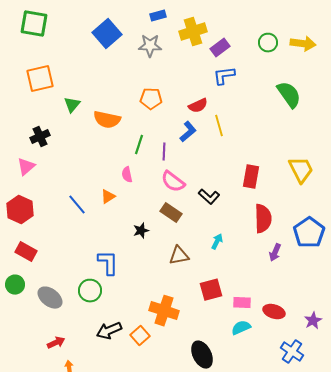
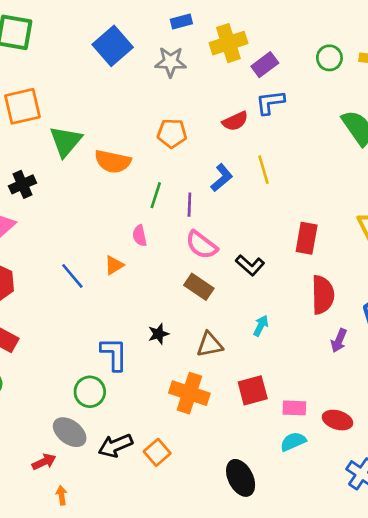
green triangle: (72, 105) -> (66, 141), size x1.5
red semicircle: (198, 106) -> (235, 121), moved
black star: (141, 231) -> (158, 334), moved
gray ellipse: (50, 298) -> (70, 432), moved
orange cross: (164, 311) -> (189, 393), moved

